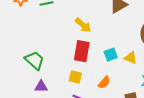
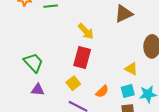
cyan square: (111, 55) -> (128, 91), moved
yellow square: (75, 77) -> (73, 83), turned 32

